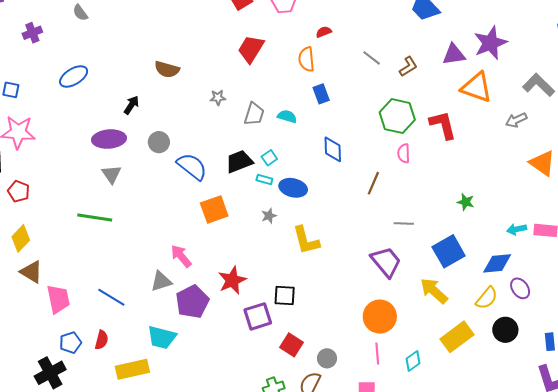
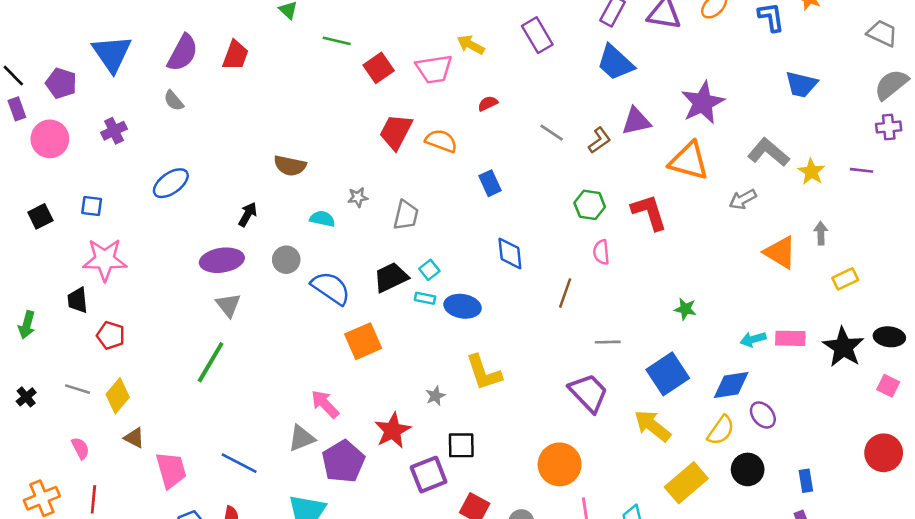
purple triangle: (454, 54) -> (636, 121), moved
orange semicircle: (307, 59) -> (441, 141), moved, turned 120
cyan semicircle: (287, 116) -> (322, 219), moved
green hexagon: (397, 116) -> (590, 205), size x0.7
gray star: (269, 216) -> (435, 396), moved
green line: (95, 218) -> (211, 362), turned -64
brown triangle: (31, 272) -> (134, 438), size x0.7
orange circle: (380, 317) -> (560, 464), moved

